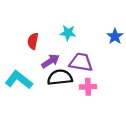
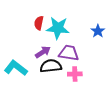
cyan star: (68, 33) -> (58, 28), size x1.6
red semicircle: (33, 41) -> (39, 23), moved

